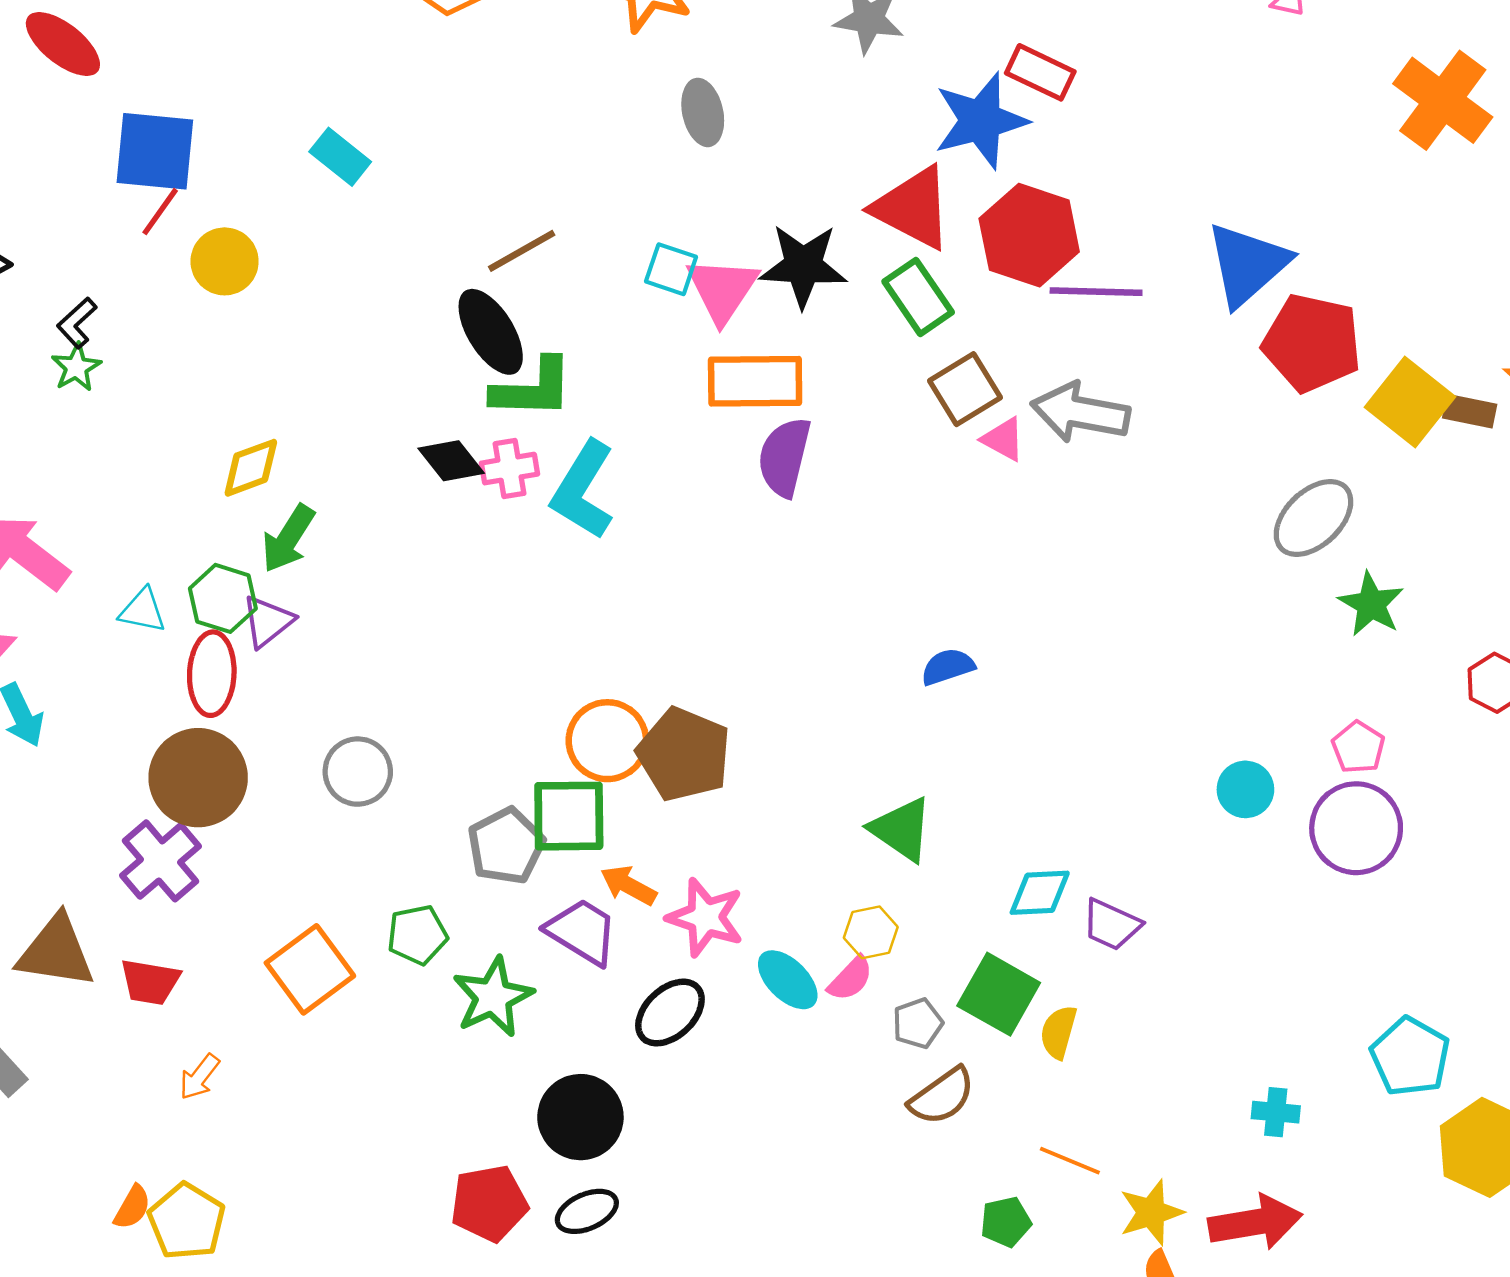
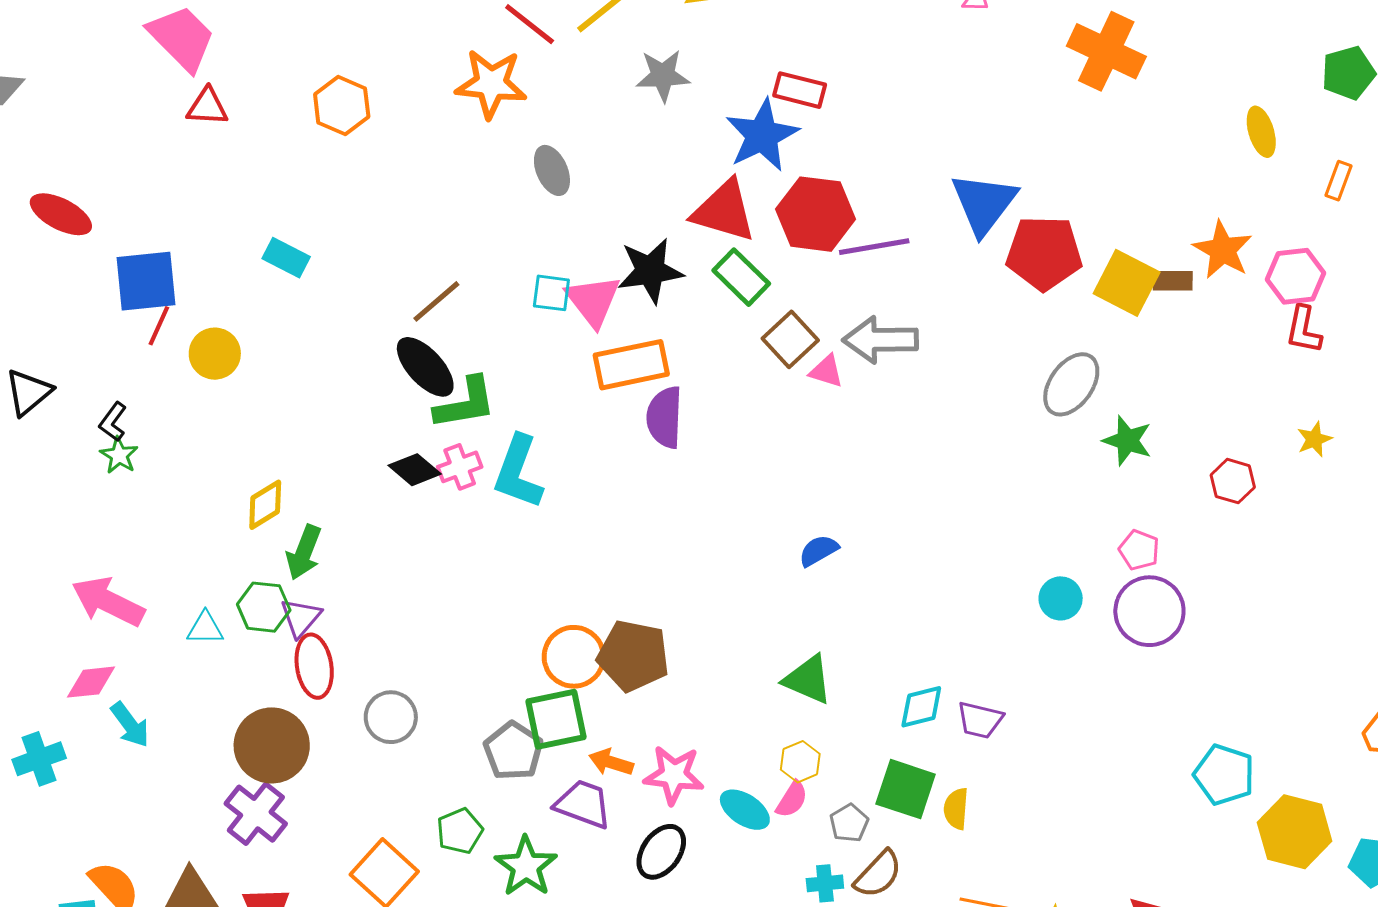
red ellipse: (212, 674) -> (314, 666), moved
cyan cross: (1276, 1112) -> (825, 883), moved

